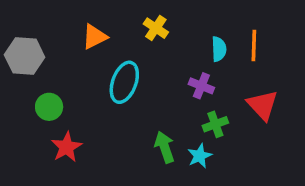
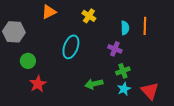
orange triangle: (95, 37) -> (49, 12), moved
red triangle: (263, 105) -> (150, 91), moved
green arrow: (165, 147) -> (94, 84), turned -84
cyan star: (200, 156) -> (124, 89), moved

